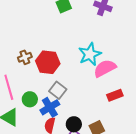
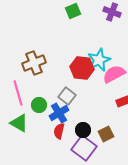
brown cross: (25, 57) -> (34, 63), size x1.6
red hexagon: (48, 62) -> (82, 68), moved

